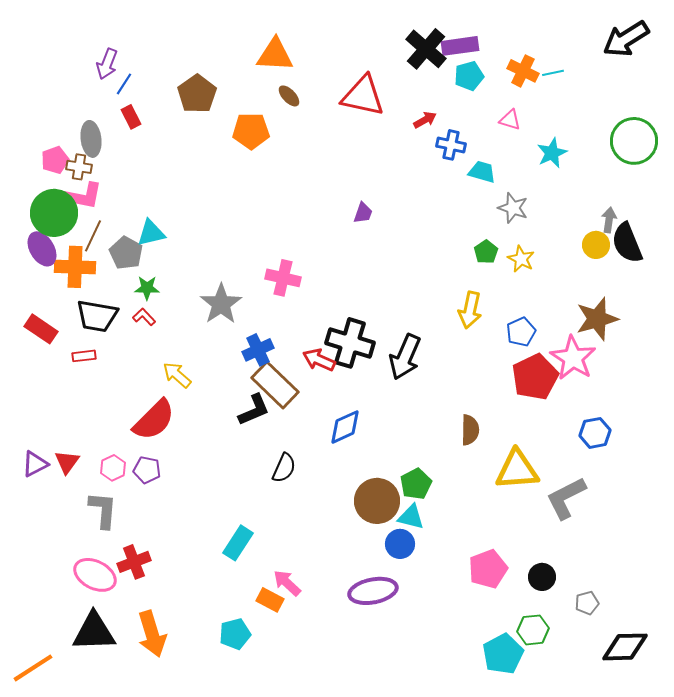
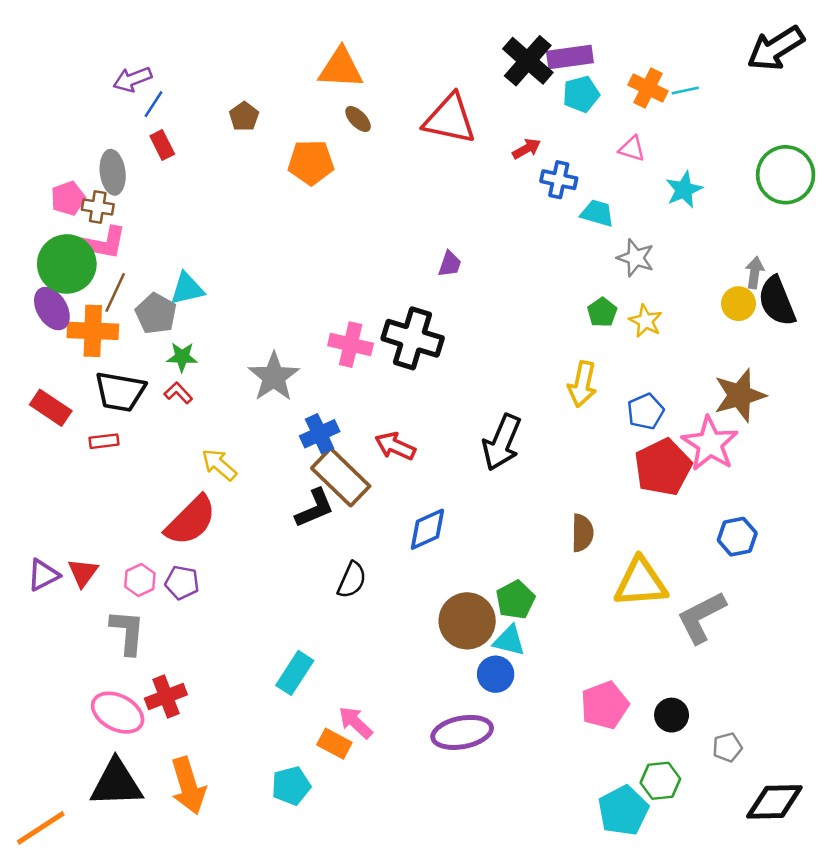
purple arrow: (107, 64) -> (132, 79), turned 48
brown pentagon: (197, 94) -> (244, 116), size x0.6
black cross: (350, 343) -> (413, 338), moved

